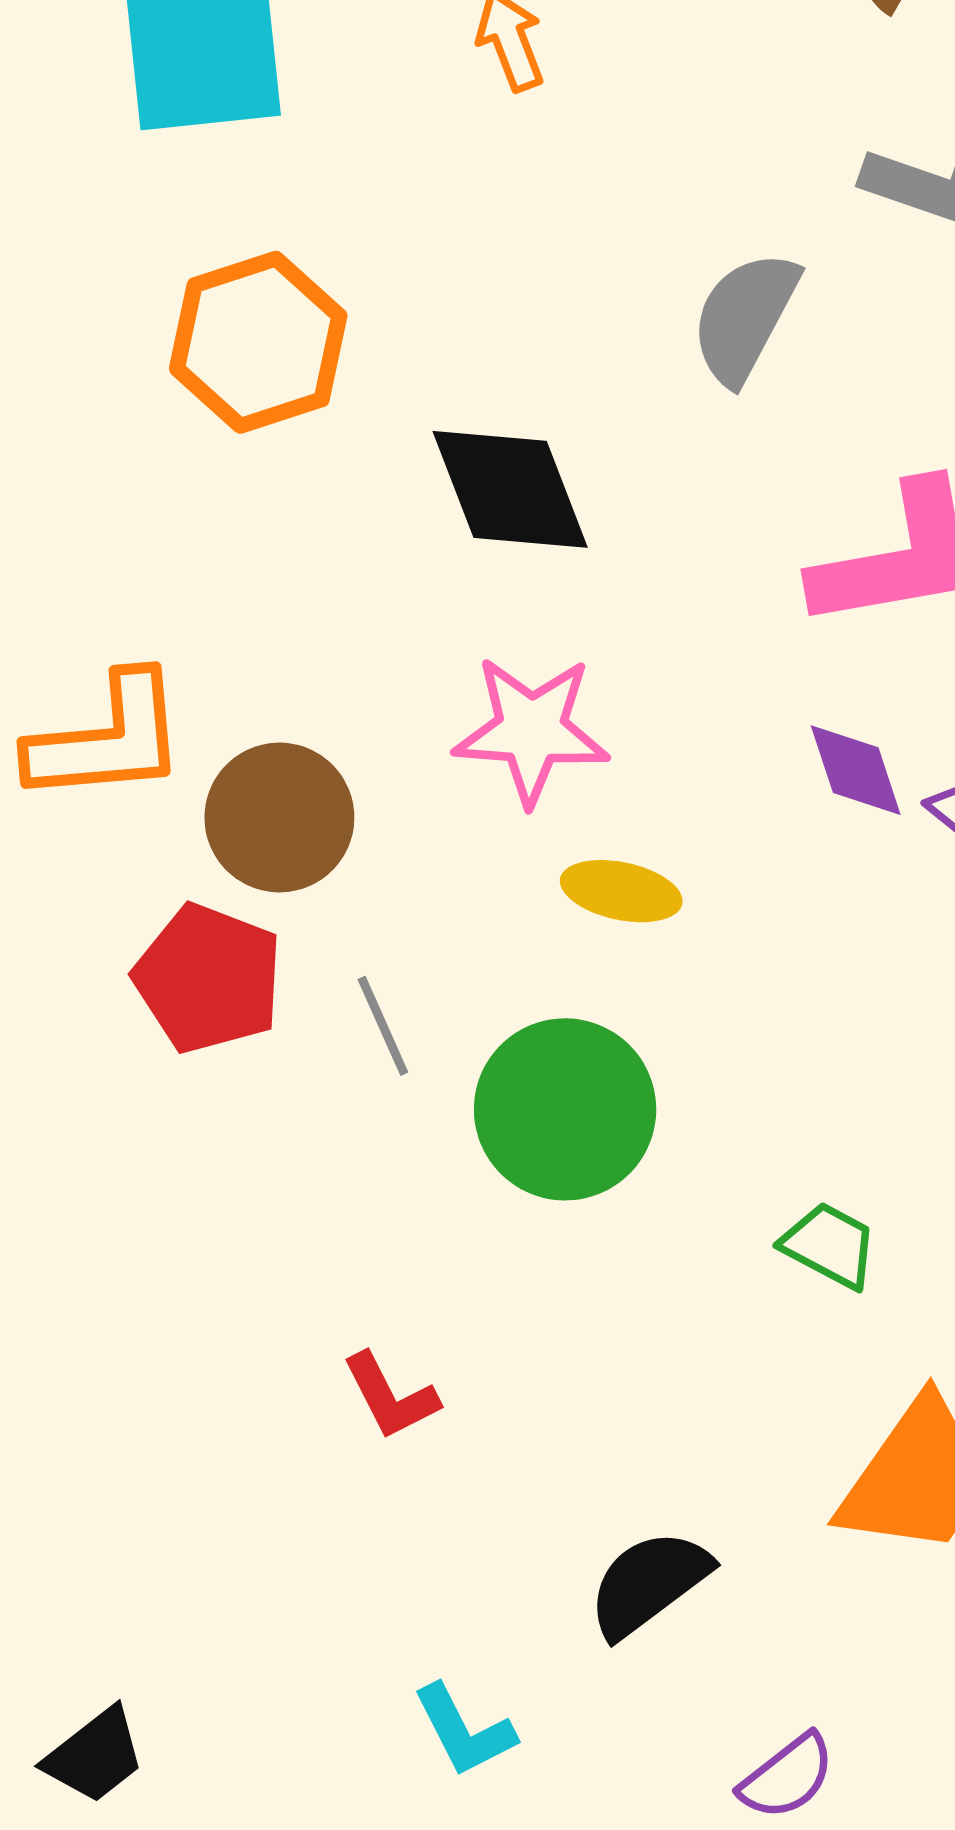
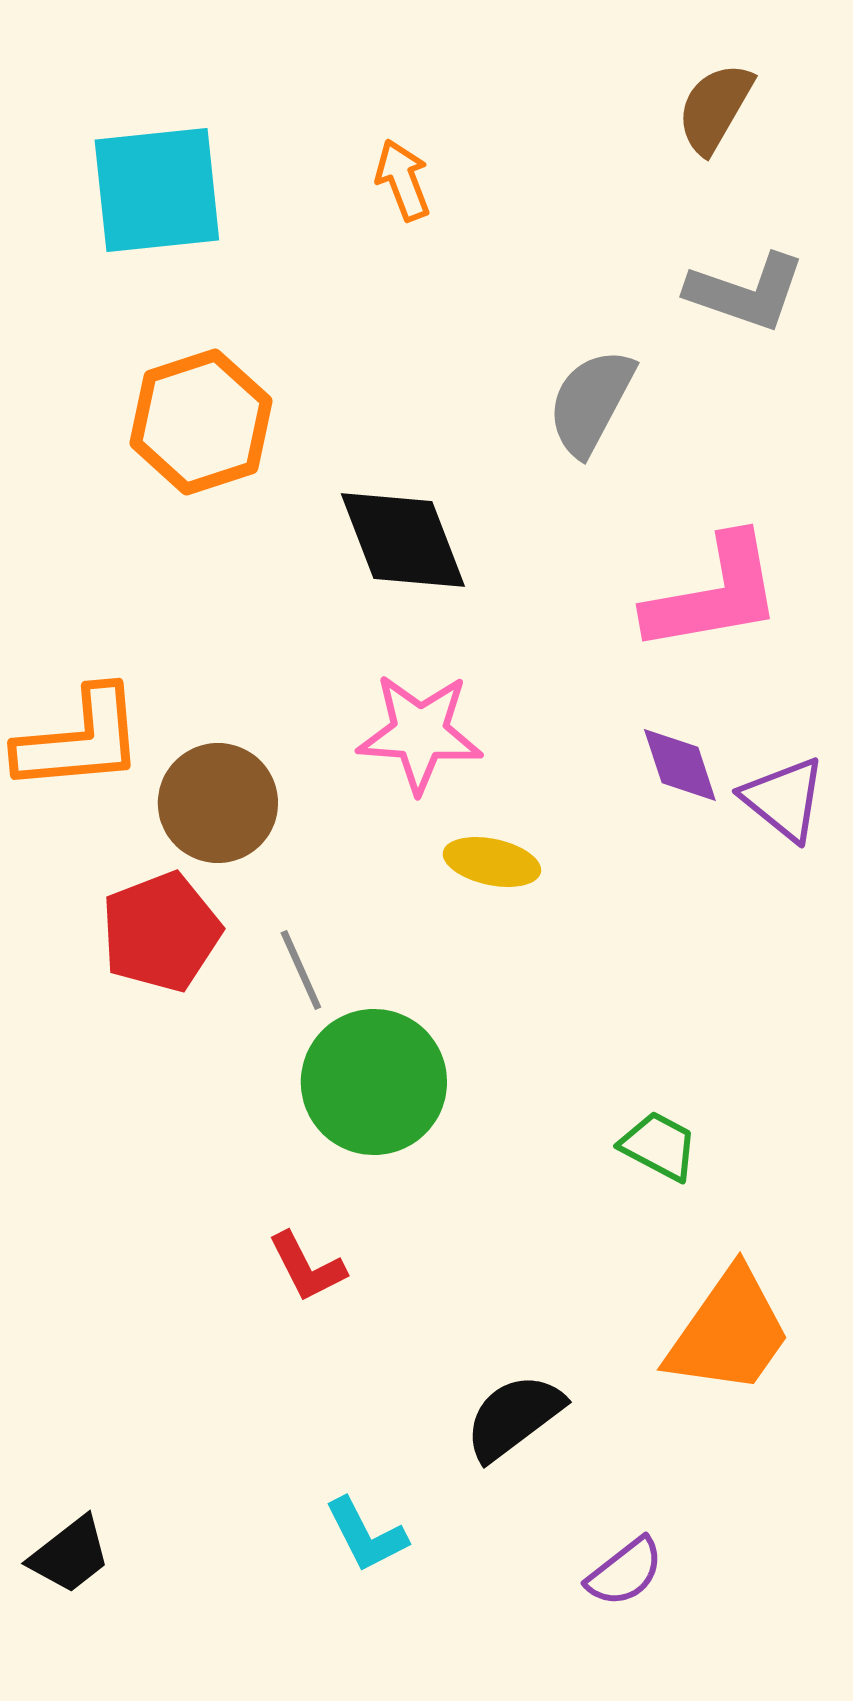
red pentagon: (208, 978) -> (161, 932), turned 30
green circle: (565, 1109) -> (374, 1082), moved

